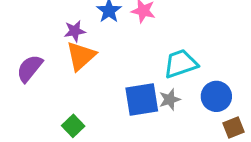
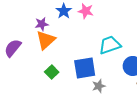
gray star: (170, 99) -> (99, 86), moved
green square: (73, 126) -> (52, 72), moved

